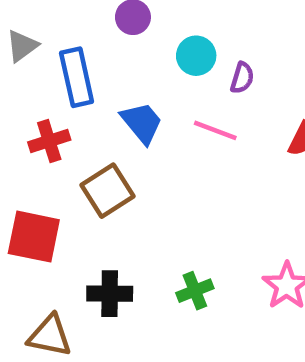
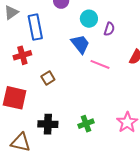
blue trapezoid: (142, 123) -> (80, 44), moved
pink line: (215, 130) -> (100, 64), moved
brown square: (107, 191) -> (48, 78), size x0.6

